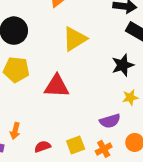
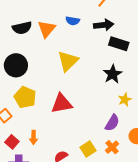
yellow pentagon: (16, 70) -> (25, 97), turned 30
purple semicircle: (110, 121) -> (112, 123), turned -30
orange arrow: (15, 131) -> (34, 137), moved

